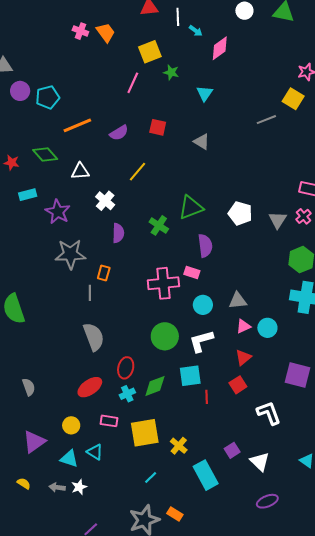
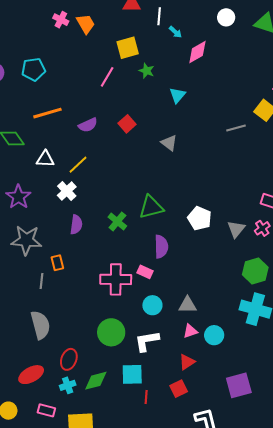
cyan pentagon: (48, 97) -> (33, 69), moved
red square: (158, 127) -> (127, 124), turned 30
yellow line: (137, 172) -> (78, 165), moved
orange rectangle: (104, 273) -> (57, 263), turned -35
purple square: (297, 375) -> (239, 385), turned -36

